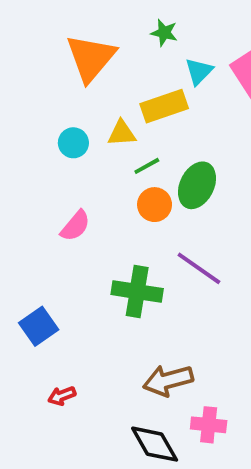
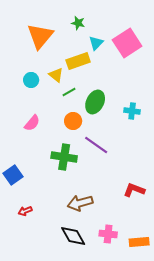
yellow triangle: (122, 133) -> (56, 75), turned 42
orange circle: (155, 205) -> (73, 121), moved
pink cross: (209, 425) -> (108, 234), moved

